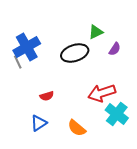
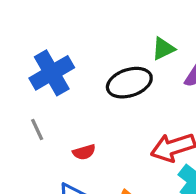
gray line: (18, 62) -> (37, 130), moved

